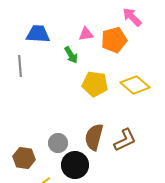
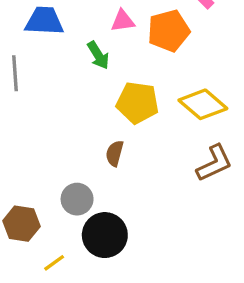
brown semicircle: (94, 137) -> (115, 153), moved, size x0.6
brown L-shape: (125, 140) -> (214, 163), moved

